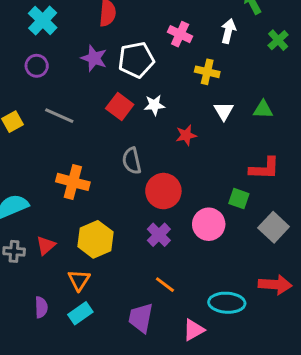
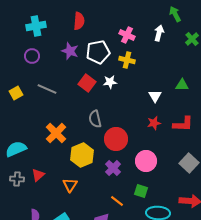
cyan cross: (43, 21) -> (36, 26), turned 36
yellow cross: (207, 72) -> (127, 60), moved
white triangle: (224, 111) -> (155, 96), moved
red star: (186, 135) -> (154, 123), moved
orange cross: (73, 182) -> (56, 133), turned 30
green square: (239, 199) -> (141, 191), moved
yellow hexagon: (96, 239) -> (82, 155), moved
orange triangle: (79, 280) -> (70, 185), moved

